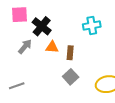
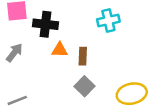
black cross: (42, 26) -> (45, 24), turned -30
gray arrow: (25, 47) -> (14, 53), moved

